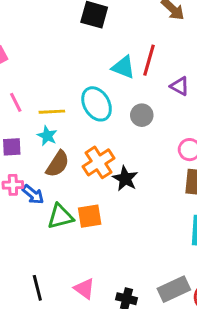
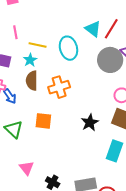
gray circle: (142, 115) -> (110, 60), moved, size x1.6
brown semicircle: (58, 164) -> (32, 81), turned 132
black star: (125, 179) -> (90, 122), moved
green triangle: (60, 216) -> (14, 129), moved, turned 42

